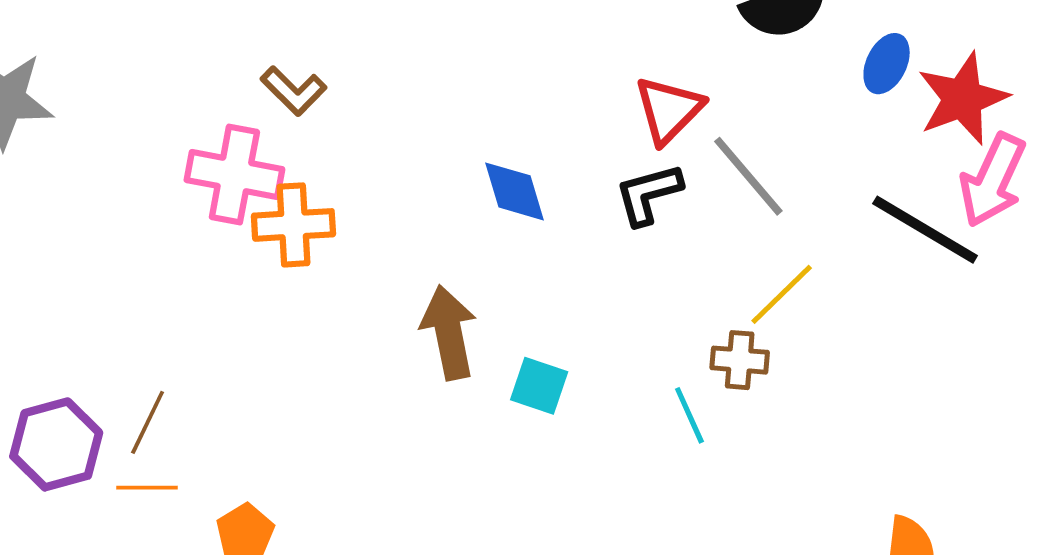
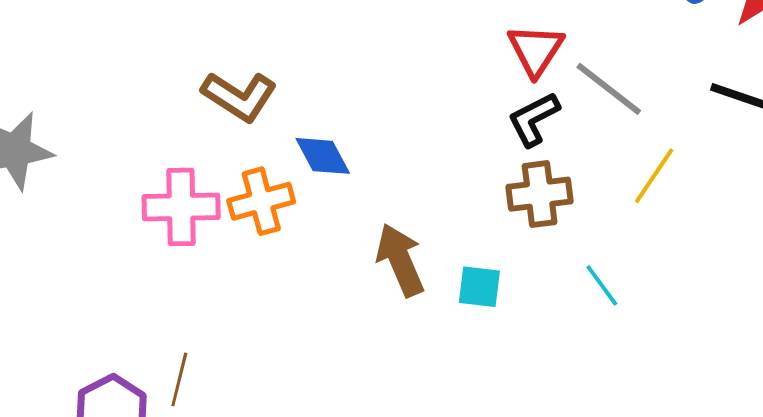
brown L-shape: (294, 91) -> (239, 96), size x1.4
pink cross: (234, 175) -> (181, 207), moved
blue diamond: (514, 191) -> (323, 156), moved
brown cross: (740, 360) -> (540, 194), moved, size x1.4

